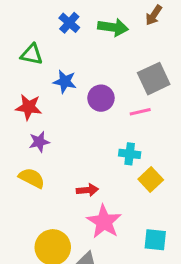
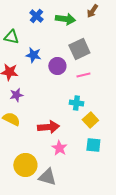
gray square: (154, 79) -> (79, 49), moved
red arrow: (87, 190) -> (48, 127), size x1.5
pink star: (104, 222) -> (59, 148), size x0.7
cyan square: (155, 240) -> (93, 145), moved

